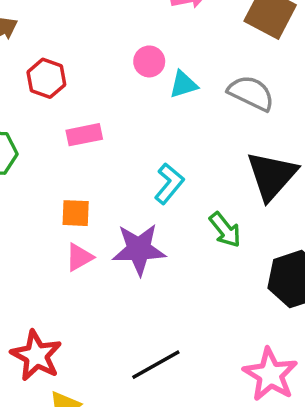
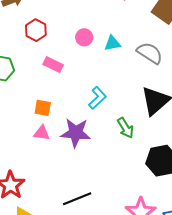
pink circle: (149, 61) -> (84, 37), moved
pink rectangle: (84, 135) -> (53, 65), turned 30
pink triangle: (79, 257) -> (42, 133), turned 30

